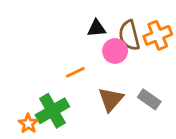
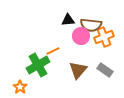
brown semicircle: (129, 35) -> (91, 25), turned -70
orange cross: (158, 35) -> (104, 37), moved
green cross: (52, 111) -> (38, 65), moved

